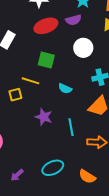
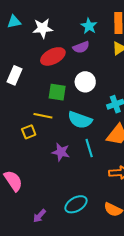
white circle: (83, 48) -> (85, 82), moved
cyan semicircle: (65, 89) -> (80, 120), size x1.6
cyan line: (71, 127) -> (89, 148), moved

